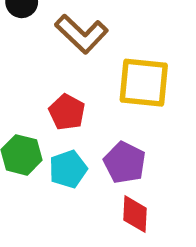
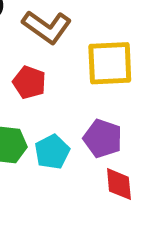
red pentagon: (67, 112) -> (29, 82), moved

